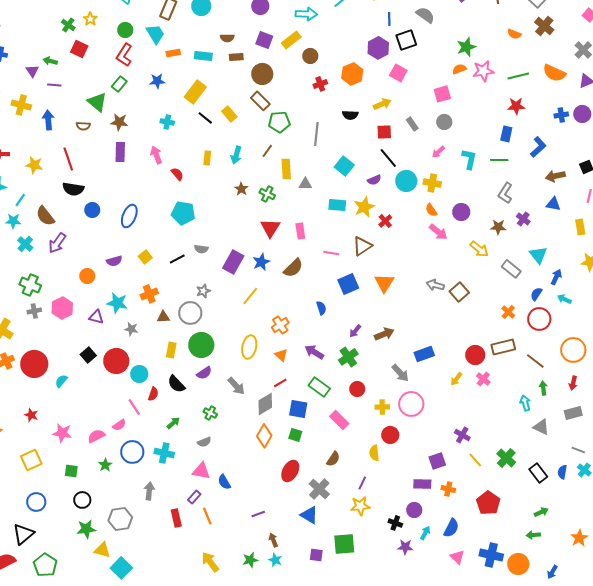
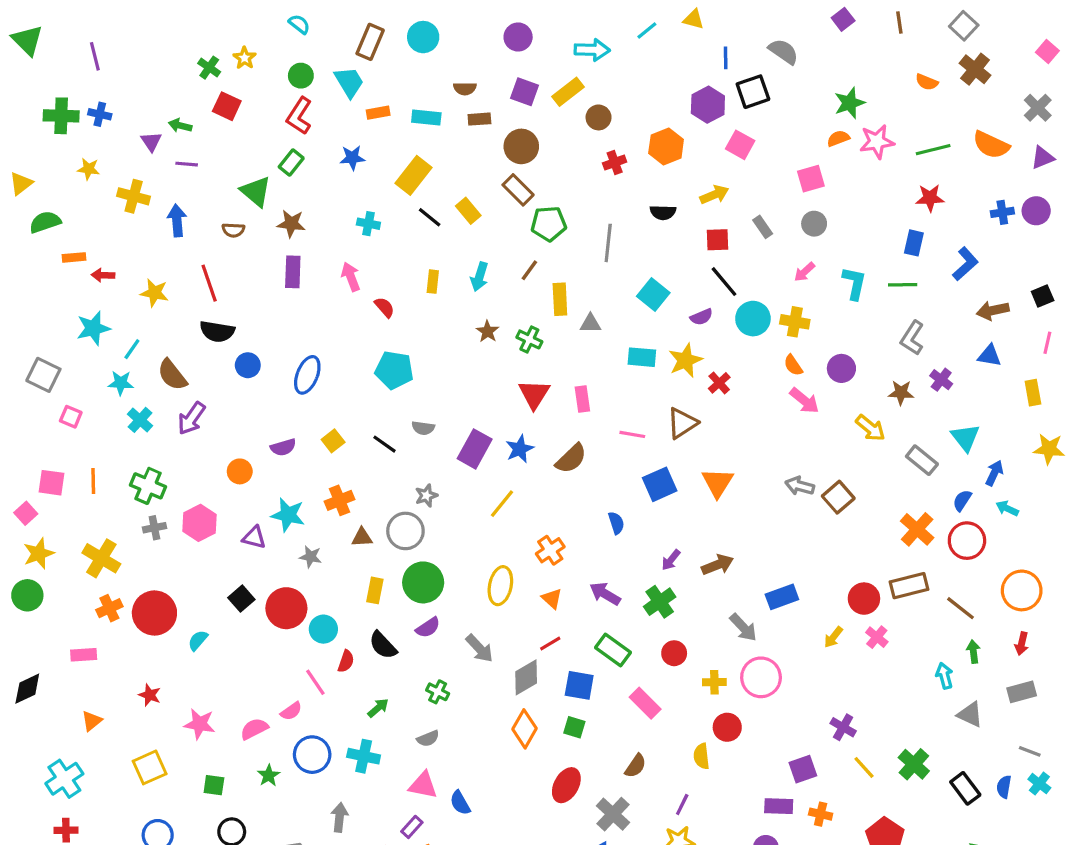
black line: (177, 259) -> (385, 444), turned 63
orange cross: (508, 312) -> (917, 529), size x1.5

